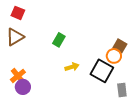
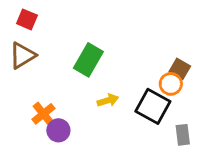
green rectangle: (59, 40) -> (88, 60), size x1.5
orange cross: (18, 76) -> (43, 114), moved
purple circle: (23, 87) -> (58, 130), moved

